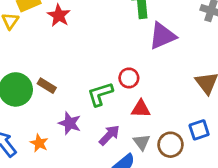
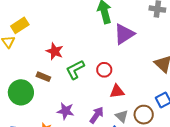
red star: (59, 15) -> (55, 51), moved
brown rectangle: (47, 86) -> (43, 77), moved
green L-shape: (100, 94) -> (75, 70), moved

